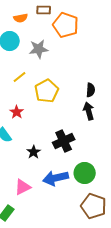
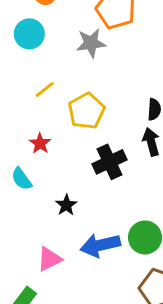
gray star: (39, 49) -> (91, 43), moved
black cross: (64, 141) -> (110, 162), moved

